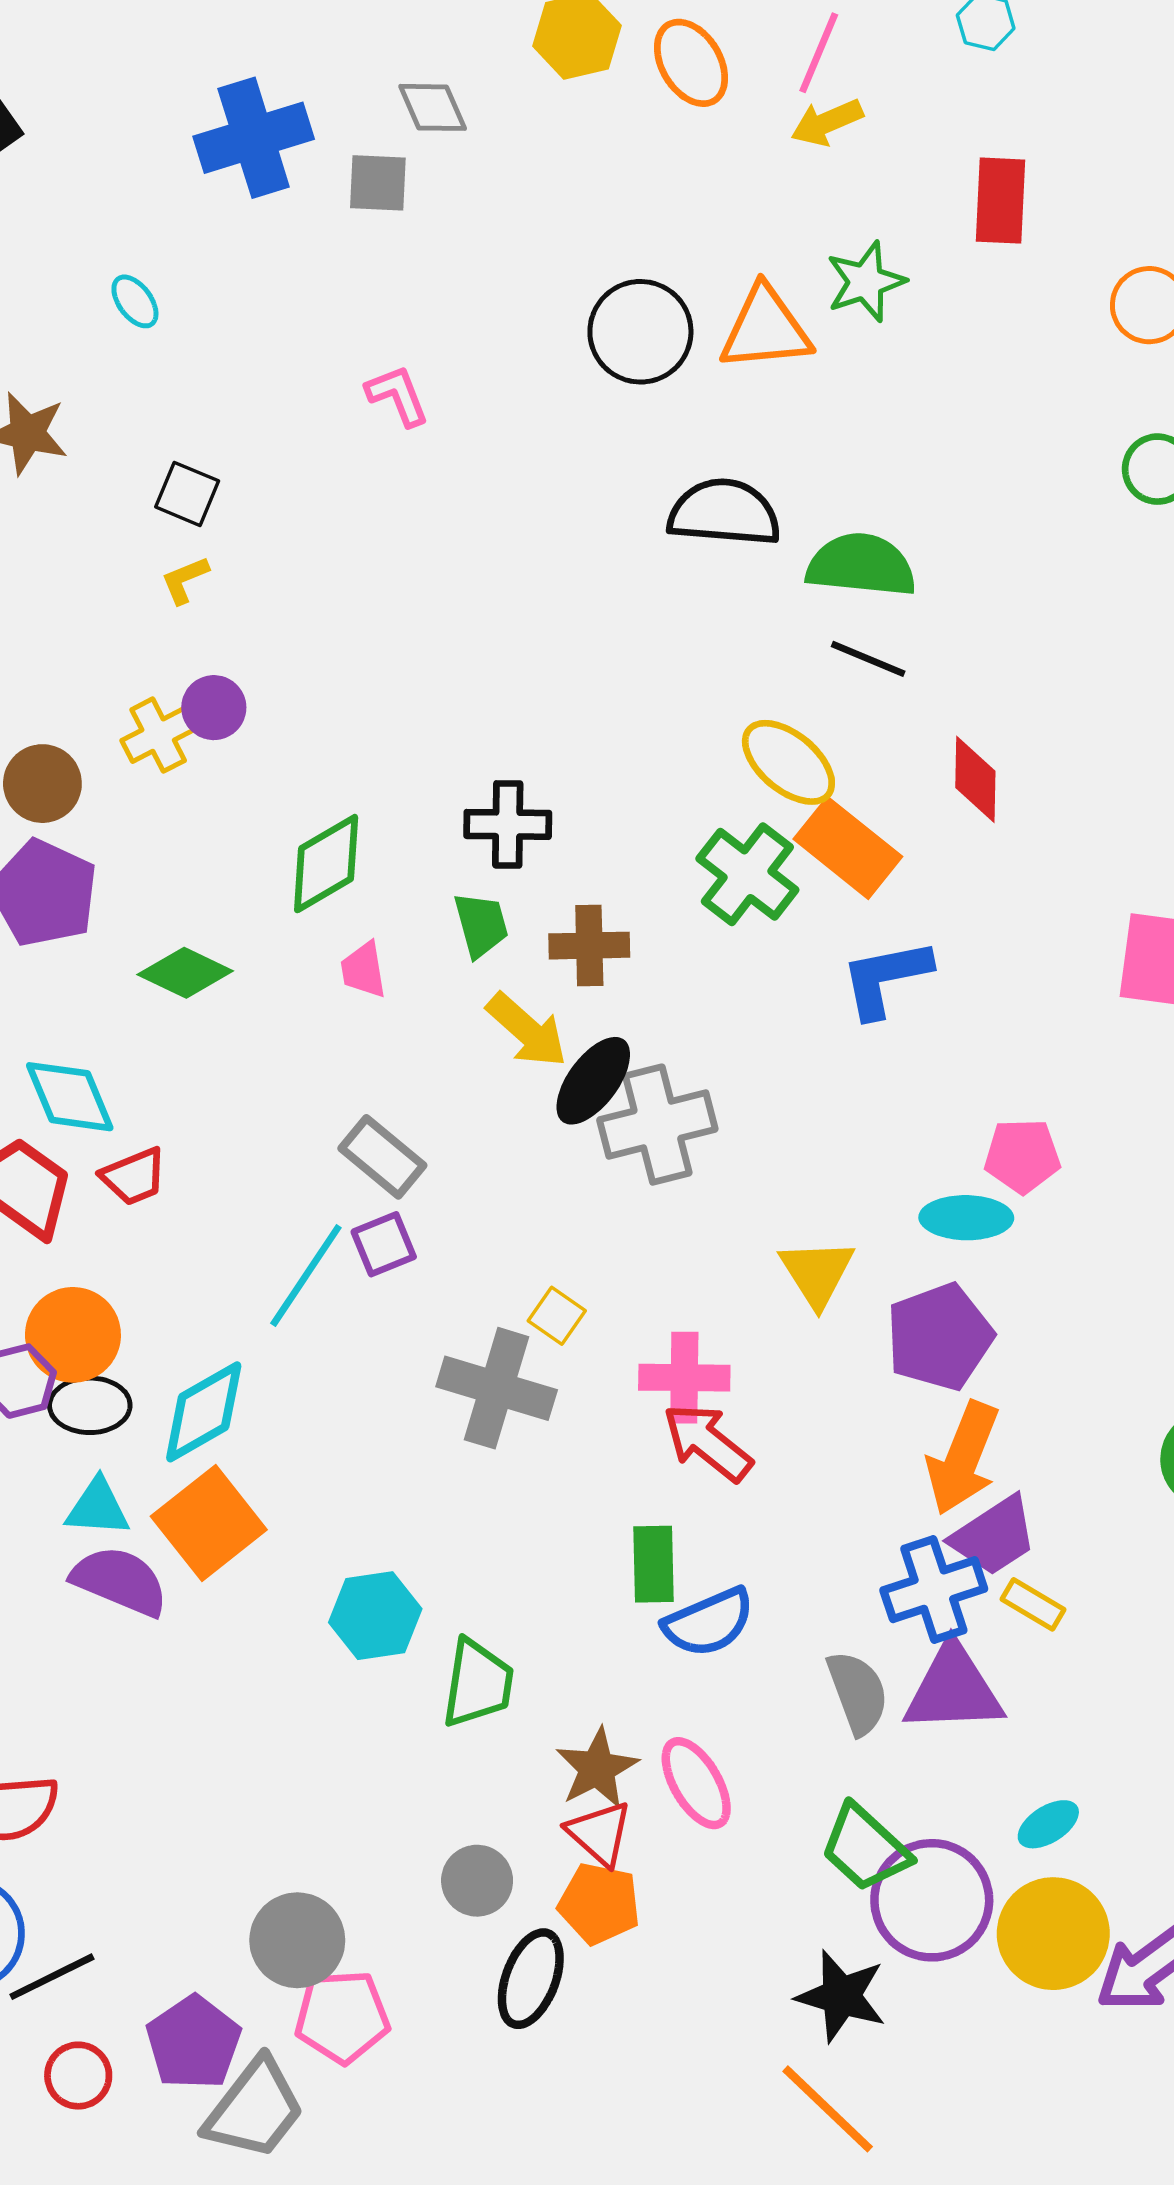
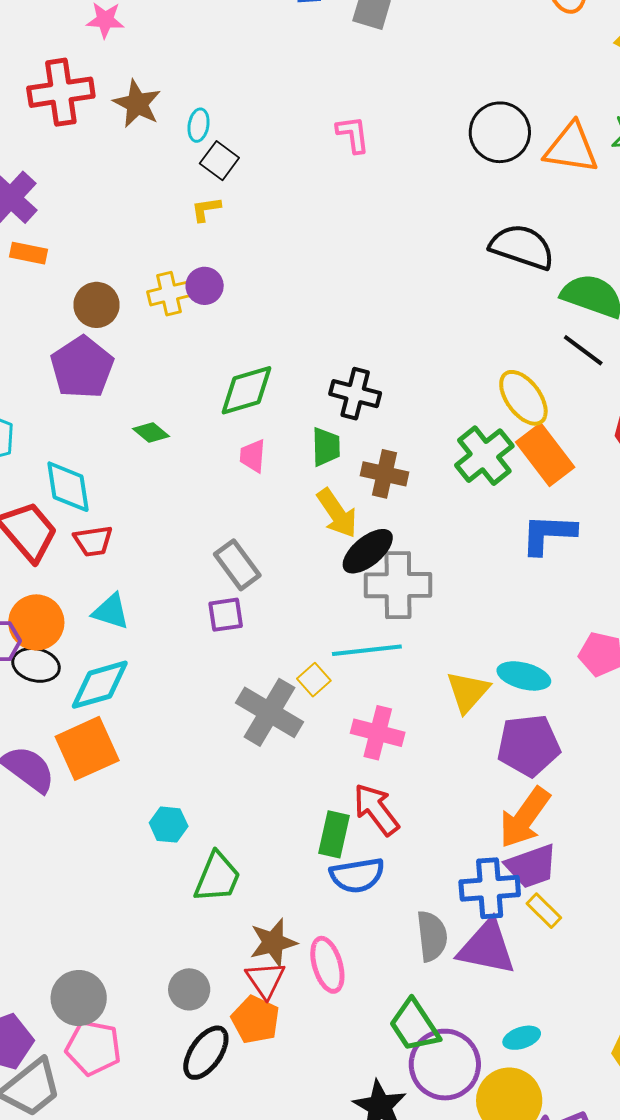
cyan ellipse: (135, 301) -> (199, 125), moved, turned 32
green diamond: (185, 973) -> (151, 432), size x0.7
cyan ellipse: (966, 1218) -> (524, 676), moved
cyan line: (306, 1276) -> (367, 650), moved, turned 36
red arrow: (707, 1442) -> (376, 809), moved
cyan triangle: (98, 1508) -> (111, 611), moved
cyan hexagon: (375, 1616) -> (169, 825), size x0.7

